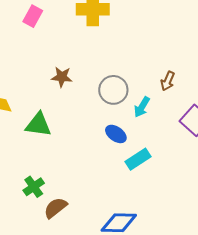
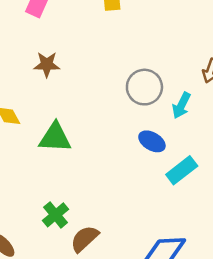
brown star: (62, 77) -> (47, 64), moved

